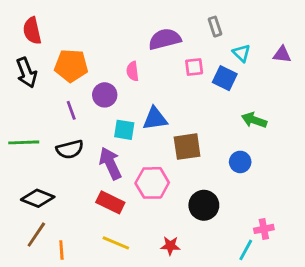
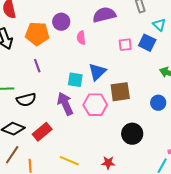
pink square: (194, 67) -> (125, 45), moved
purple circle: (105, 95) -> (61, 22), moved
blue triangle: (155, 119) -> (97, 72), turned -36
black semicircle: (70, 149) -> (26, 100), moved
pink hexagon: (152, 183) -> (95, 105), moved
red rectangle: (110, 202) -> (42, 132), moved, turned -66

